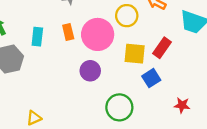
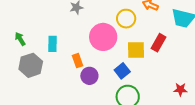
orange rectangle: (68, 32) -> (77, 61), moved
purple circle: (90, 71) -> (89, 76), moved
blue square: (151, 78) -> (122, 71), moved

